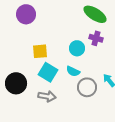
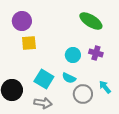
purple cross: (96, 38) -> (96, 53), moved
yellow square: (40, 51) -> (29, 43), moved

